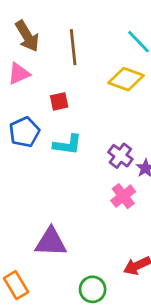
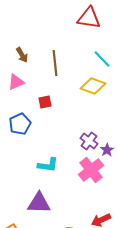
brown arrow: (27, 36) -> (22, 55), size x0.7
cyan L-shape: (68, 145) -> (48, 165), moved
pink cross: (123, 196) -> (91, 170), size x1.4

